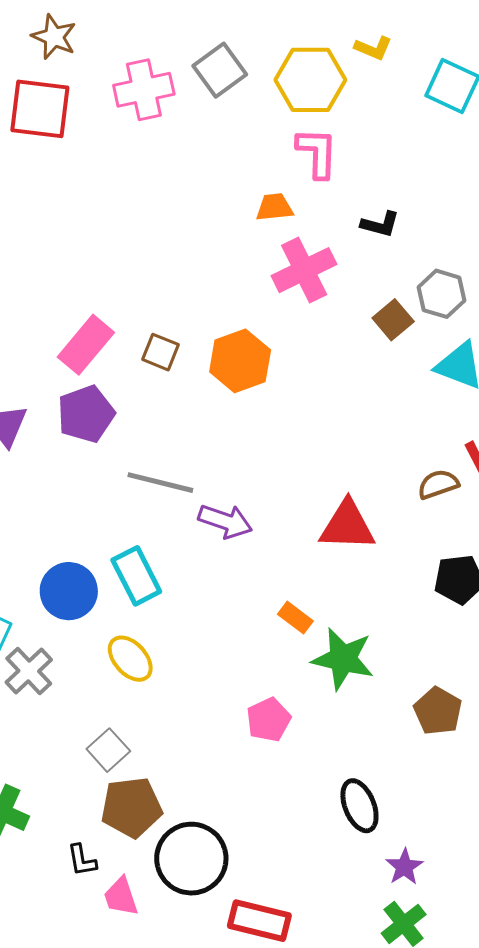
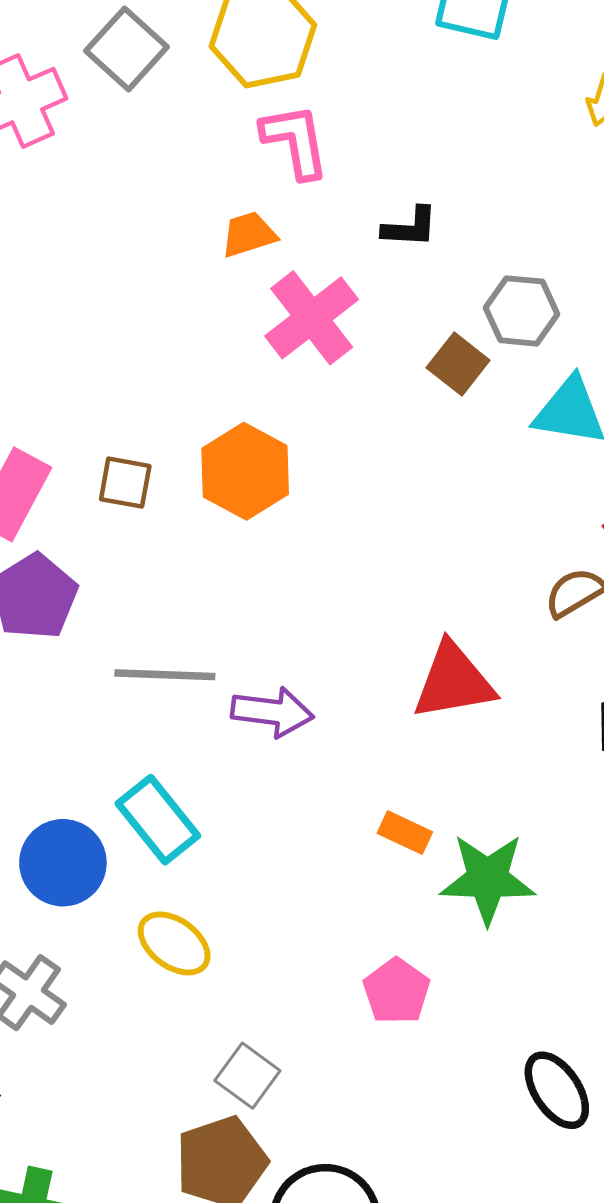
gray square: (108, 750) -> (247, 1076), moved

